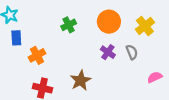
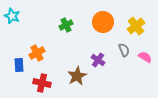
blue rectangle: (16, 38) -> (19, 65), moved
purple cross: (108, 52) -> (98, 60), moved
pink semicircle: (155, 77) -> (145, 57), moved, turned 56

